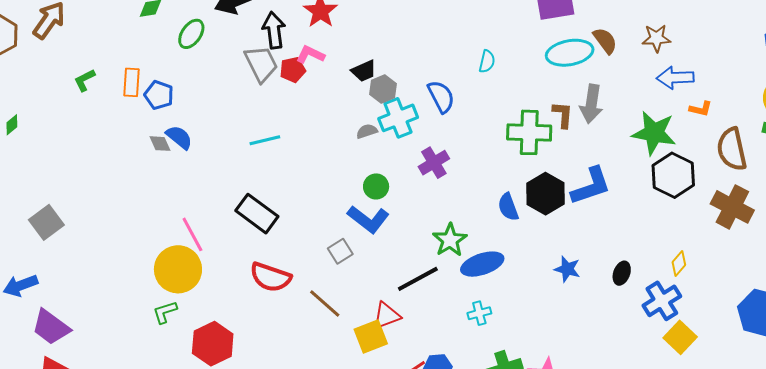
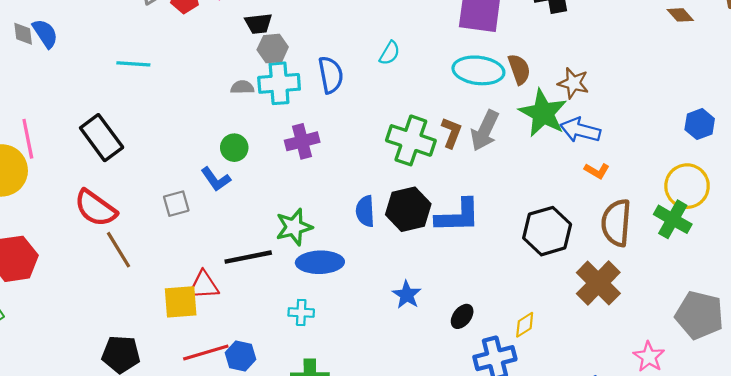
green star: (654, 133) -> (543, 113), moved
blue L-shape: (368, 219) -> (216, 179), size x0.7
brown line: (325, 304) -> (118, 250), moved

